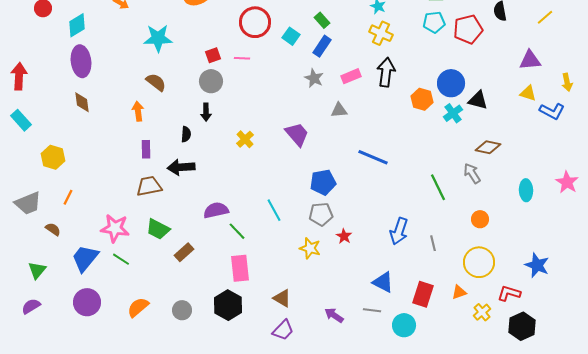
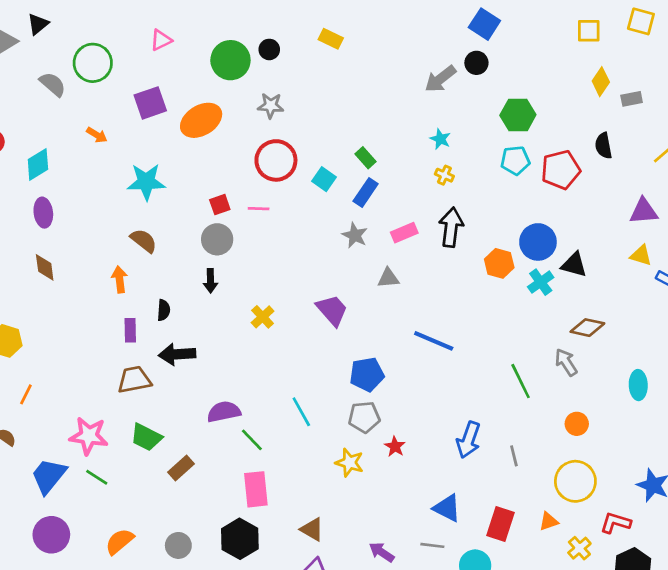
yellow cross: (381, 33) -> (444, 175), size x0.6
purple ellipse: (81, 61) -> (43, 213), size x0.7
black semicircle: (186, 134) -> (164, 310), moved

